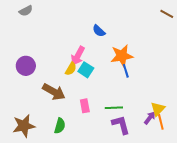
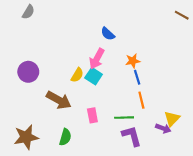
gray semicircle: (26, 11) -> (28, 12), turned -32
pink arrow: (78, 56) -> (97, 59), moved
orange star: (122, 56) -> (133, 61), size x0.6
purple arrow: (150, 118) -> (163, 128), turned 72
orange line: (161, 122) -> (141, 100), moved

